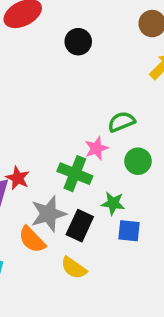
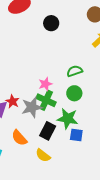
pink star: (96, 148) -> (45, 84), moved
green circle: (138, 161) -> (74, 93), moved
green star: (113, 203) -> (68, 119), size x1.5
gray star: (48, 214) -> (32, 107), moved

